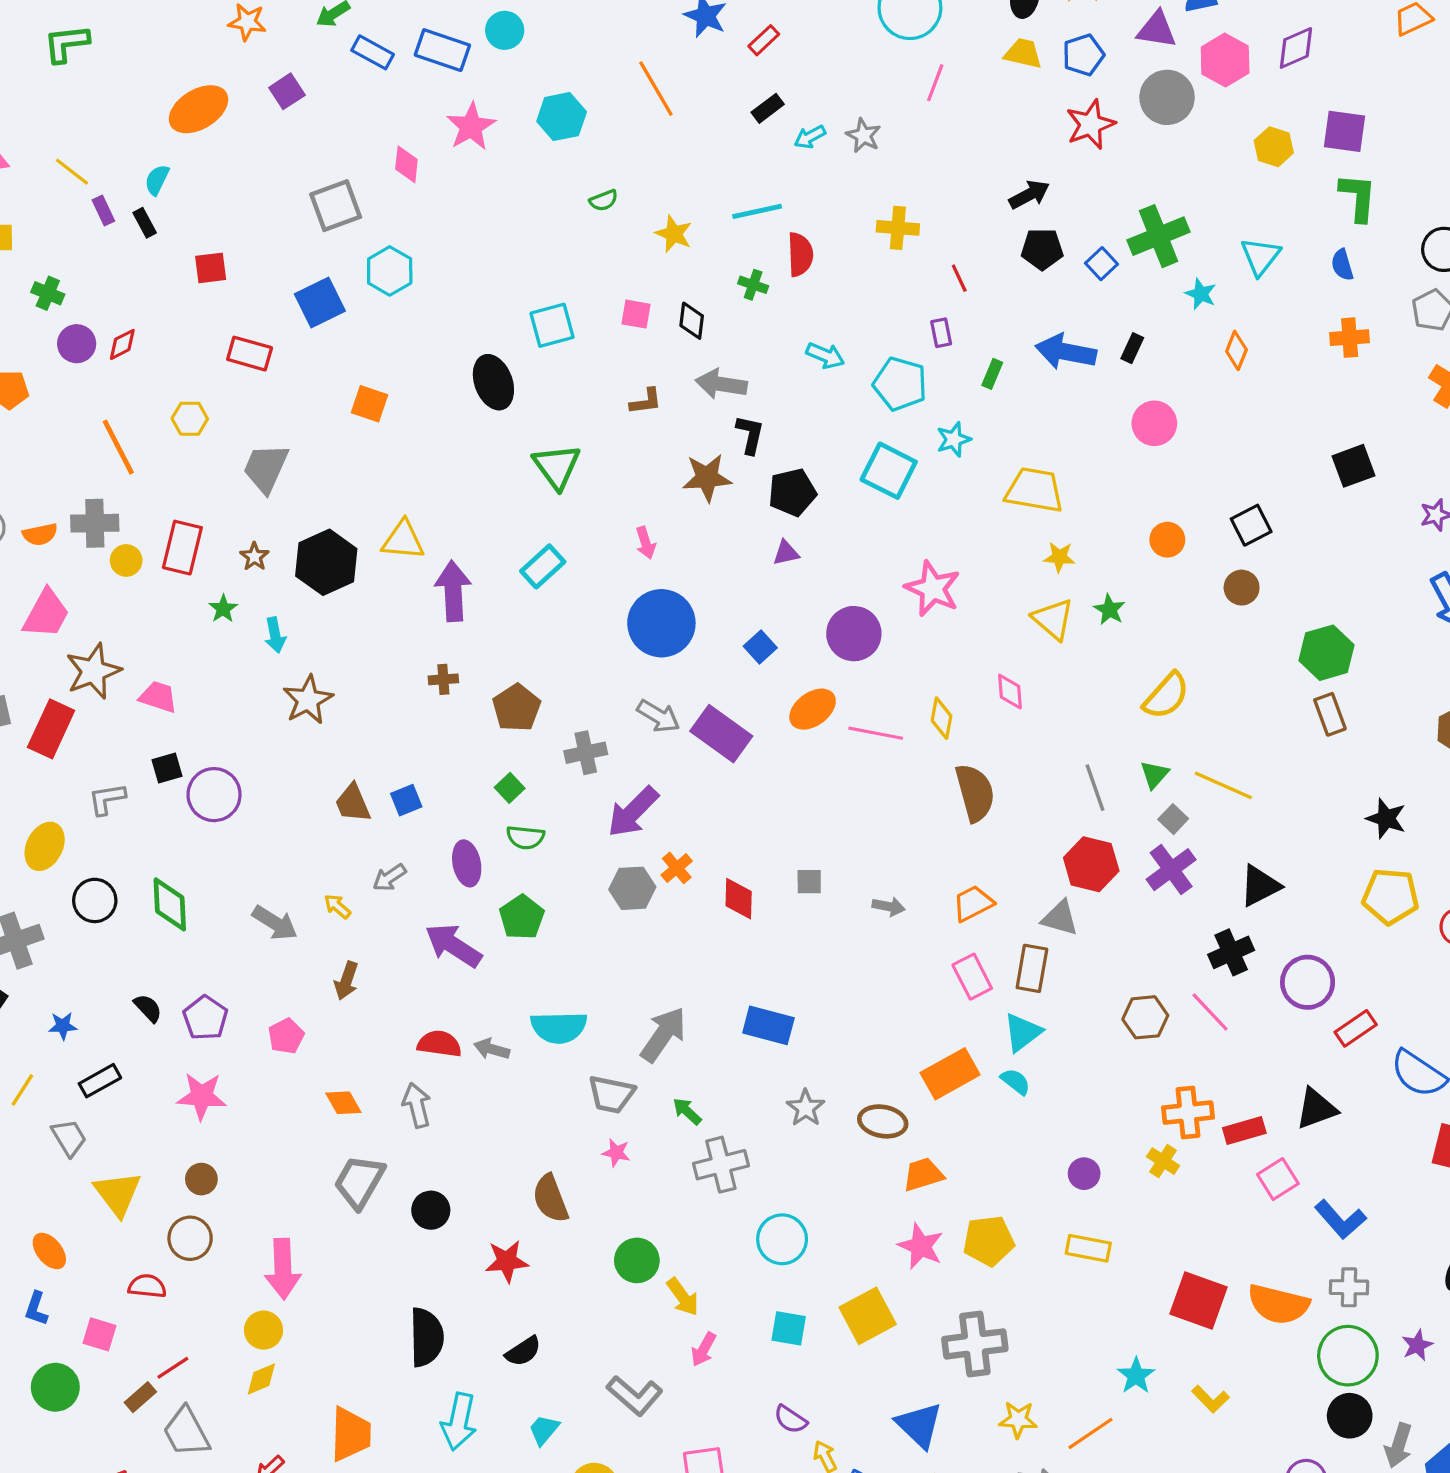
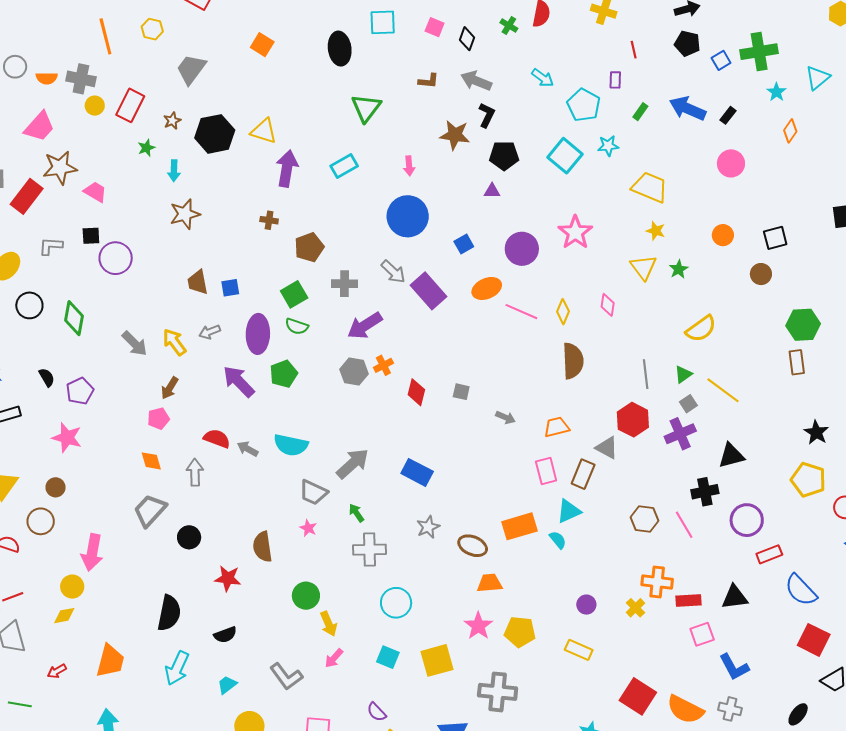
green square: (510, 788) -> (294, 294), size x1.5
purple ellipse: (467, 863) -> (258, 334), size x1.4
yellow arrow: (337, 906) -> (174, 342), size x1.6
pink pentagon: (286, 1036) -> (158, 419), moved

